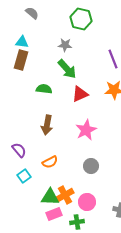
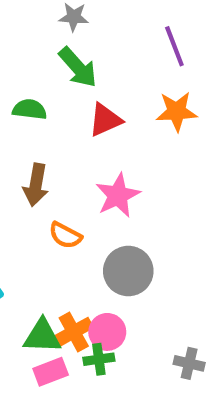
orange semicircle: (50, 162) -> (65, 235), moved, turned 56
gray circle: (91, 166) -> (128, 271), size x1.5
pink circle: (87, 202) -> (107, 332), moved
green cross: (77, 222) -> (99, 359), moved

